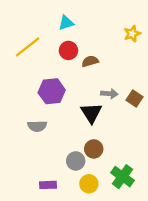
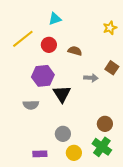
red circle: (68, 50) -> (49, 45), moved
brown semicircle: (90, 61) -> (75, 51), turned 32
brown square: (135, 98) -> (112, 68), moved
black triangle: (91, 113) -> (62, 94), moved
brown circle: (94, 149) -> (105, 124), moved

